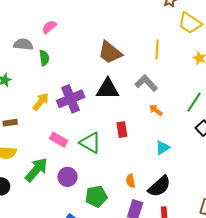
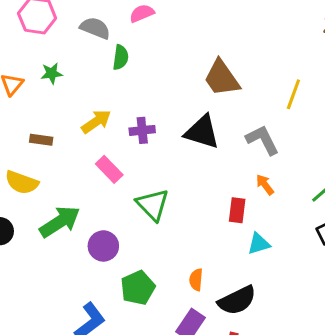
purple cross: (71, 99) -> (142, 130), size x0.6
red rectangle: (122, 130) -> (237, 210), moved
pink rectangle: (59, 140) -> (109, 169), moved
green pentagon: (96, 196) -> (138, 288), turned -30

